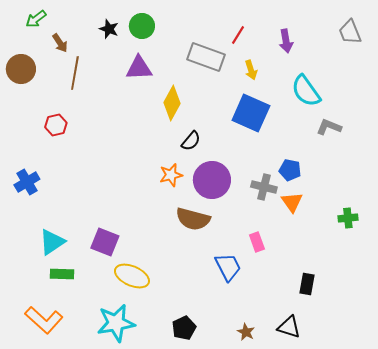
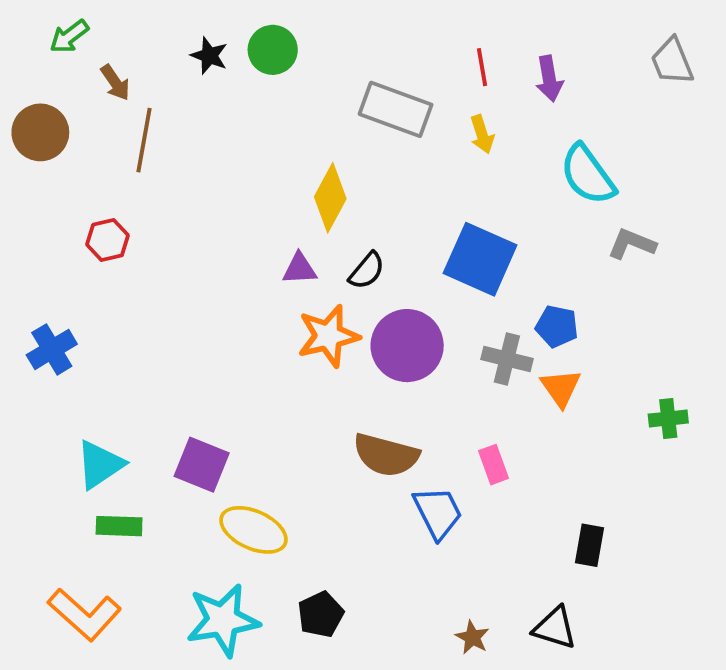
red line: (238, 35) -> (482, 67), moved, turned -42
purple triangle: (139, 68) -> (300, 269), moved, size x0.7
blue square: (251, 113) -> (480, 259), moved
orange star: (171, 175) -> (328, 336), size x1.4
brown semicircle: (193, 219) -> (386, 455), moved
black pentagon: (184, 328) -> (321, 614), moved

